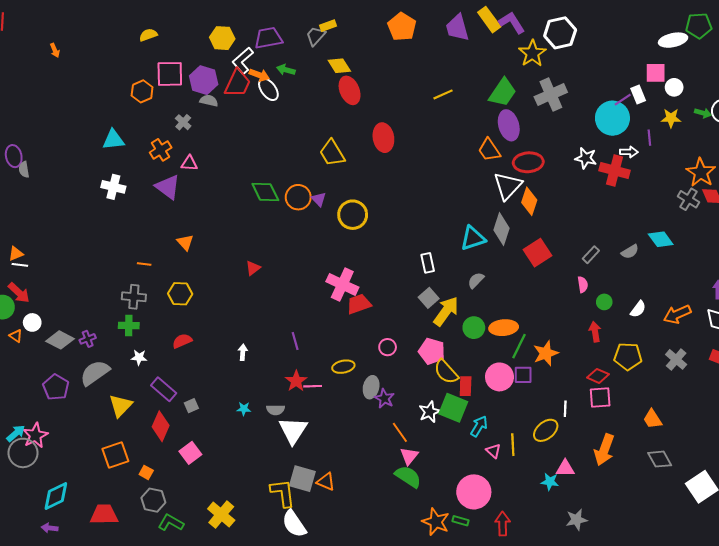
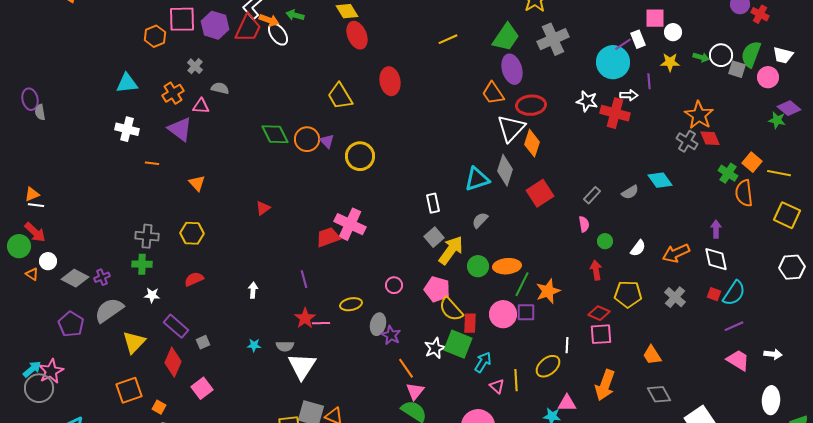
gray semicircle: (209, 101) -> (220, 88), moved
orange line: (144, 264) -> (152, 163), moved
red trapezoid: (359, 304) -> (328, 237), moved

